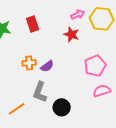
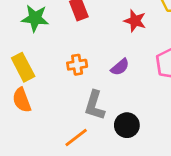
purple semicircle: (47, 66) -> (120, 67), moved
orange line: (17, 109) -> (76, 137), moved

